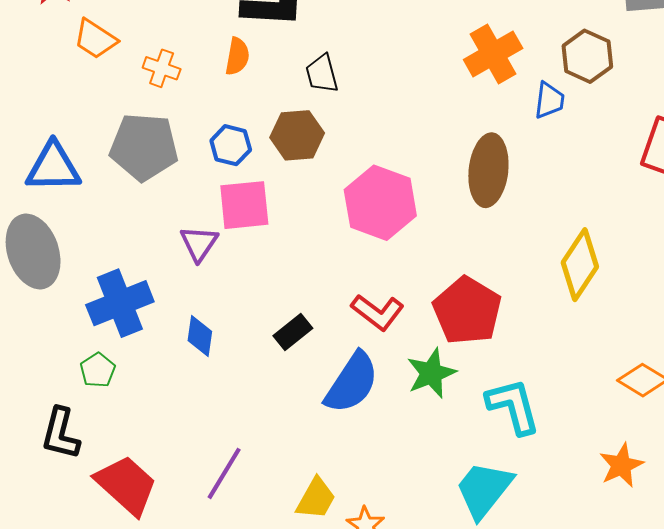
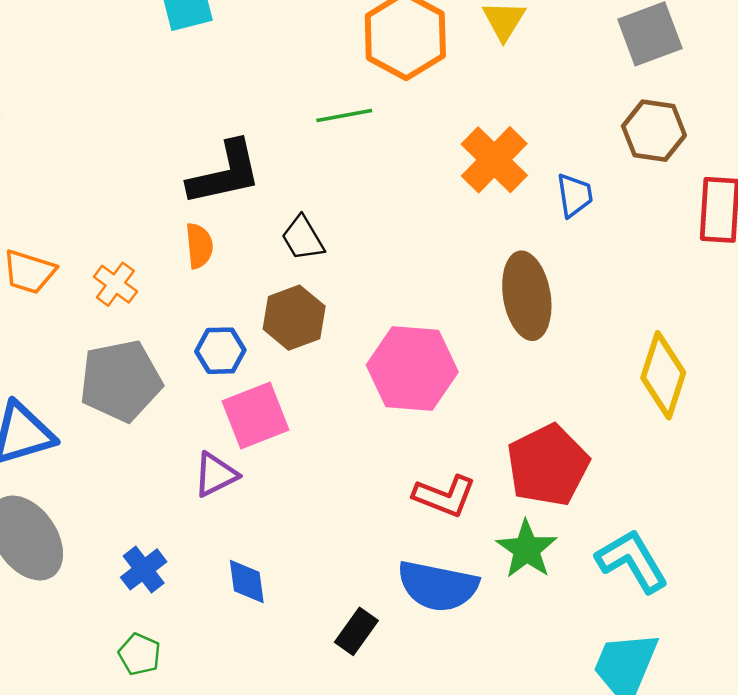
brown hexagon: (587, 56) -> (654, 131), moved
orange cross: (162, 68) -> (115, 284), turned 33
purple triangle: (199, 243) -> (216, 475), turned 45
blue cross: (120, 303) -> (144, 569), size x0.6
red pentagon: (467, 311) -> (548, 465), turned 30
black rectangle: (293, 332) -> (356, 631), moved
blue semicircle: (352, 383) -> (438, 586), turned 84

